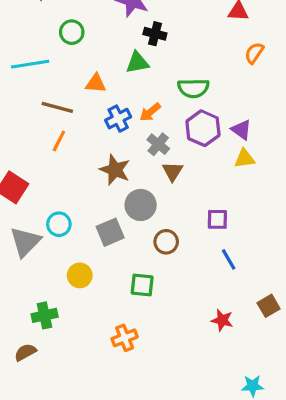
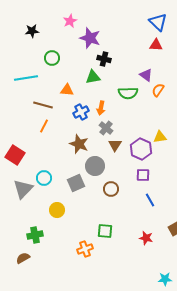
orange semicircle: (254, 53) -> (158, 90), moved
orange arrow: (150, 112) -> (101, 108), turned -40
purple hexagon: (203, 128) -> (141, 149), moved
purple triangle: (241, 130) -> (146, 75), moved
green square: (142, 285) -> (105, 231), moved

